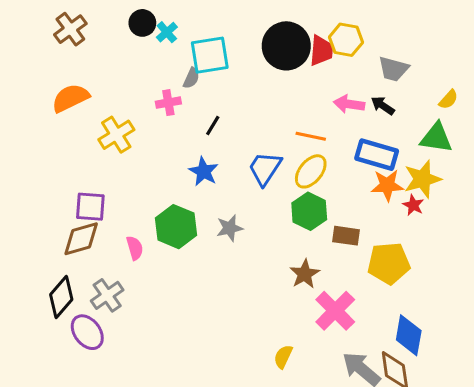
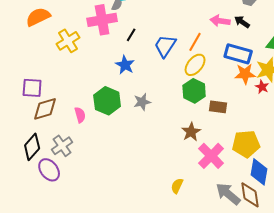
pink cross: (168, 103) -> (102, 20), size x1.8
orange line: (311, 136) -> (195, 42), turned -72
blue trapezoid: (265, 168) -> (165, 46), moved
purple square: (90, 207) -> (32, 88), moved
yellow pentagon: (389, 263) -> (246, 144), moved

